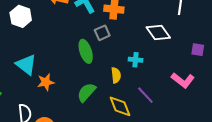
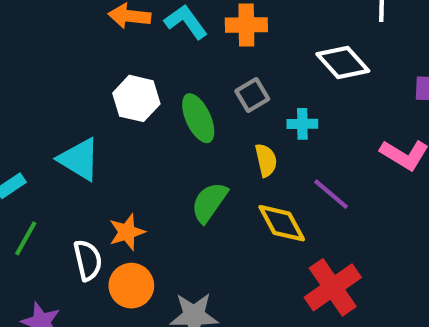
white hexagon: (21, 16) -> (136, 98), moved
gray square: (102, 33) -> (252, 95), moved
orange star: (46, 82) -> (127, 232), moved

